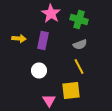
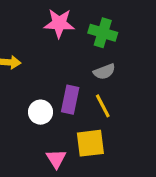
pink star: (51, 14) -> (59, 23), turned -30
purple rectangle: (43, 40) -> (70, 100), moved

